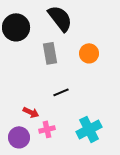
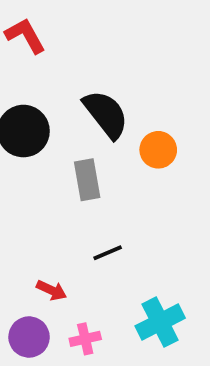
orange circle: (89, 53) -> (158, 150), moved
pink cross: (47, 129) -> (85, 339), moved

